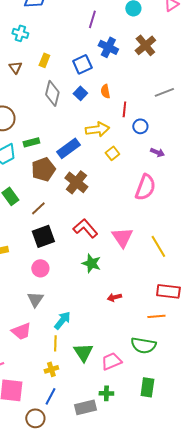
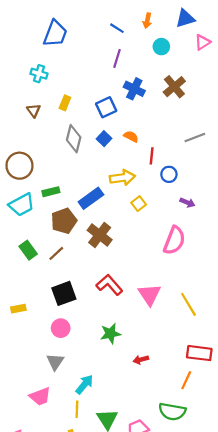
orange semicircle: (105, 91) -> (131, 136), turned 128
brown line: (38, 208) -> (56, 253), moved
green star: (91, 263) -> (110, 334), moved, turned -30
orange line: (156, 316) -> (186, 380), turned -60

